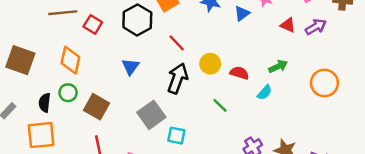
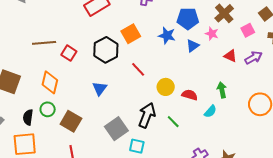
green arrow: (278, 66) -> (222, 90), turned -77
black arrow: (178, 78) -> (147, 115), moved

